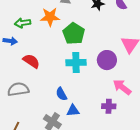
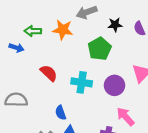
green pentagon: (74, 34) -> (99, 49), moved
red semicircle: (31, 61) -> (49, 73), moved

